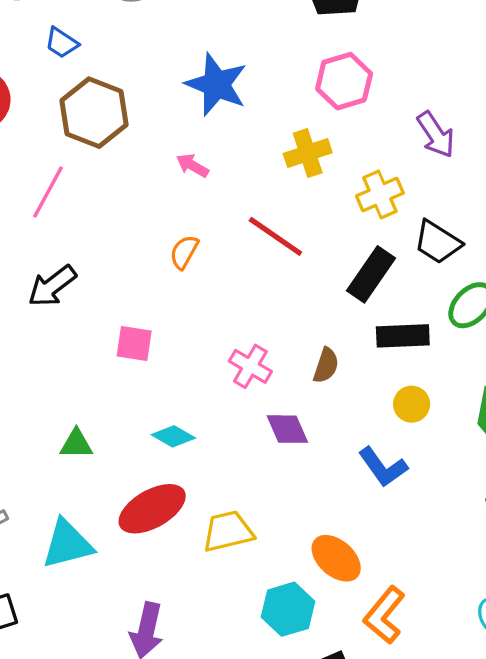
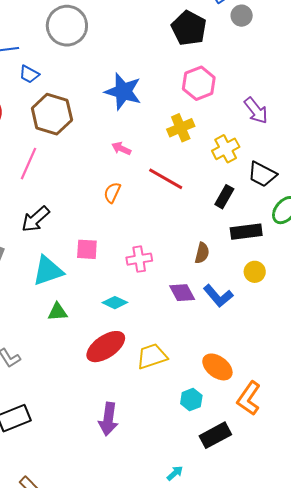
pink arrow: (192, 165) -> (121, 149), moved
black rectangle: (371, 274) -> (224, 197), size x0.7
pink cross: (250, 366) -> (139, 259), moved, turned -35
blue L-shape: (383, 467) -> (218, 296), moved
cyan triangle: (67, 544) -> (48, 271), moved
cyan hexagon: (288, 609) -> (191, 400), size x0.7

